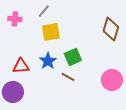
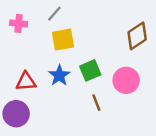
brown diamond: (111, 29) -> (137, 36), turned 40
brown line: (68, 77) -> (96, 103), moved, turned 40
pink circle: (112, 80) -> (126, 80), moved

